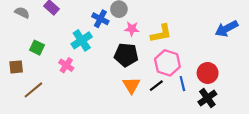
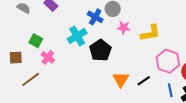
black pentagon: (126, 55) -> (100, 50), moved, turned 30
pink hexagon: (167, 63) -> (168, 61), moved
pink cross: (66, 65) -> (48, 57), moved
blue line: (182, 84) -> (170, 90), moved

